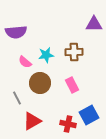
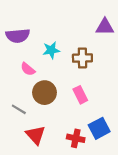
cyan star: (46, 55) -> (51, 50), moved
gray line: (17, 98) -> (19, 109), turned -32
red triangle: (32, 121) -> (36, 135), turned -42

